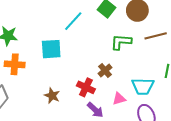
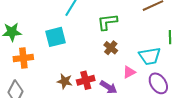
green L-shape: (121, 42) -> (107, 22), moved
red cross: (86, 87) -> (86, 80), moved, turned -30

